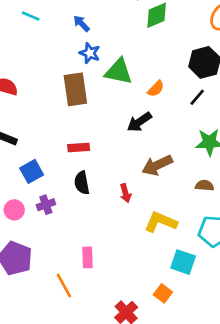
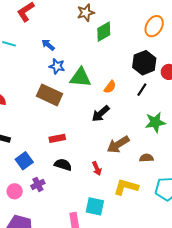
brown rectangle: (75, 89) -> (49, 95), turned -50
black semicircle: (82, 183) -> (63, 165), turned 126
brown semicircle: (204, 186) -> (146, 158), moved
cyan square: (183, 262) -> (95, 206), moved

